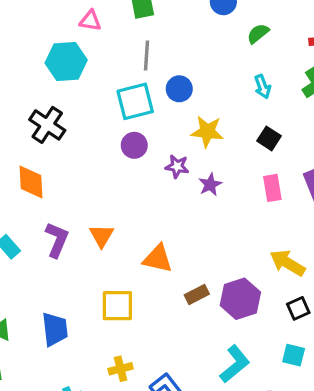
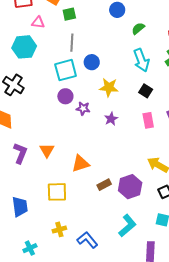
cyan arrow: (263, 87) -> (141, 60), size x1.6
purple star: (177, 166) -> (83, 108), moved
orange triangle: (158, 259) -> (80, 164), turned -30

